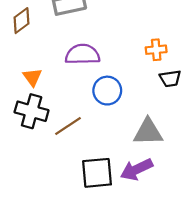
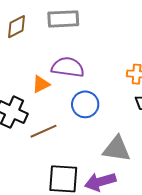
orange triangle: (32, 77) -> (41, 84), moved, turned 30

